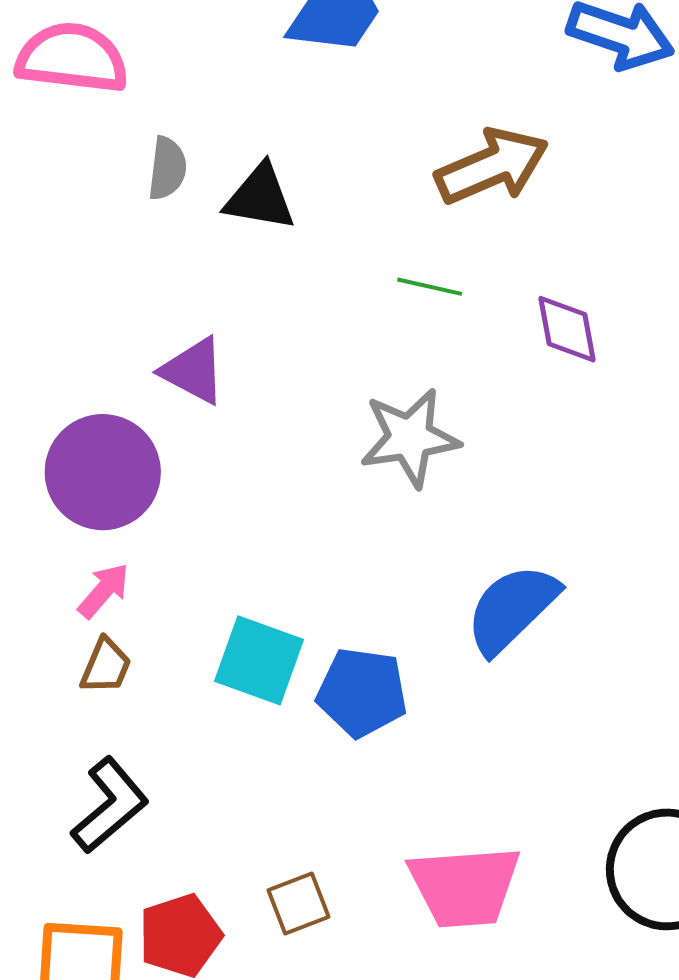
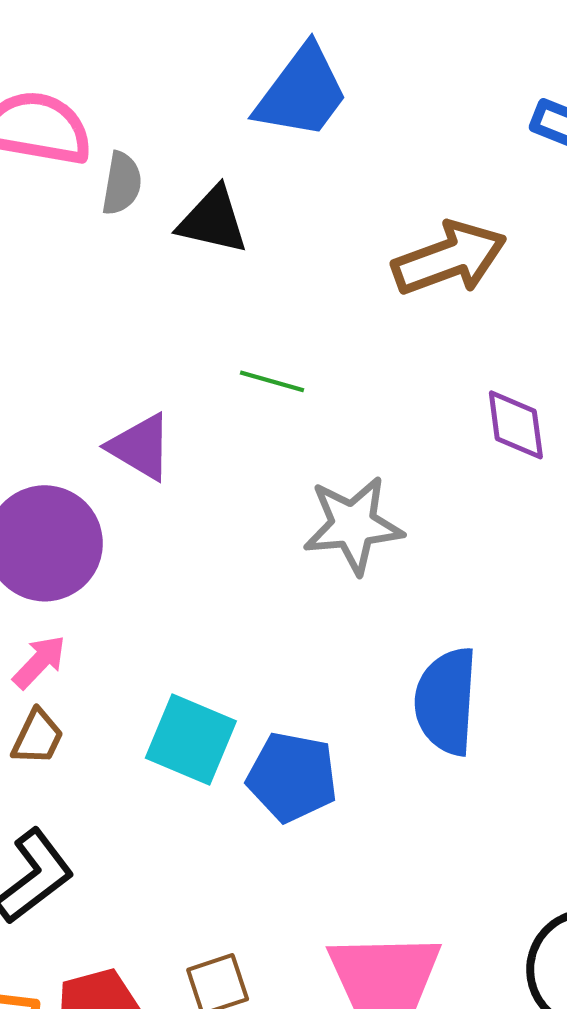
gray semicircle: (167, 168) -> (122, 183), moved
black triangle: (260, 198) -> (213, 220), moved
green line: (430, 287) -> (272, 381), moved
blue semicircle: (512, 609) -> (446, 701), turned -45

